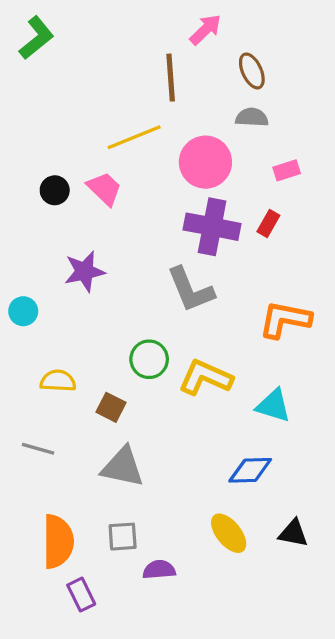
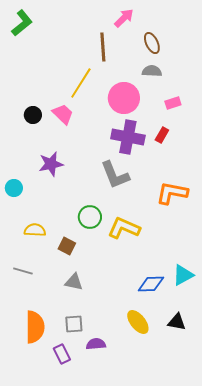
yellow line: (134, 137) -> (81, 83), turned -36
cyan triangle: (273, 406) -> (183, 275), moved, turned -45
gray triangle: (123, 467) -> (74, 282), size x0.7
purple rectangle: (81, 595) -> (62, 354), moved

